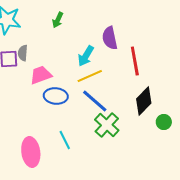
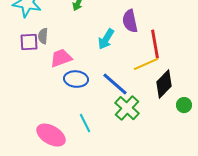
yellow line: (90, 76) -> (146, 64), moved
pink ellipse: (31, 152) -> (51, 135), turned -52

